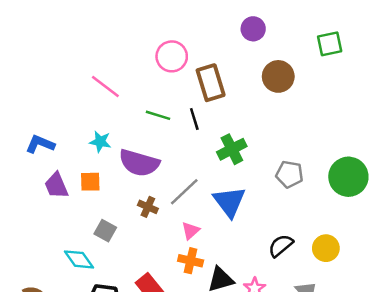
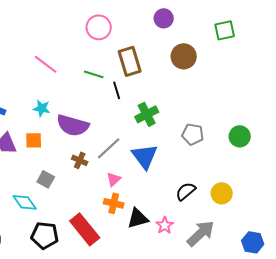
pink circle: (172, 56) -> (99, 27), moved
green line: (158, 115) -> (94, 74), moved
green circle: (348, 177) -> (240, 136), size x0.7

